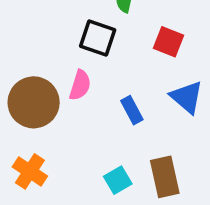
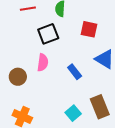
black square: (98, 38) -> (48, 34), turned -30
brown circle: (34, 102) -> (18, 77), size x0.6

